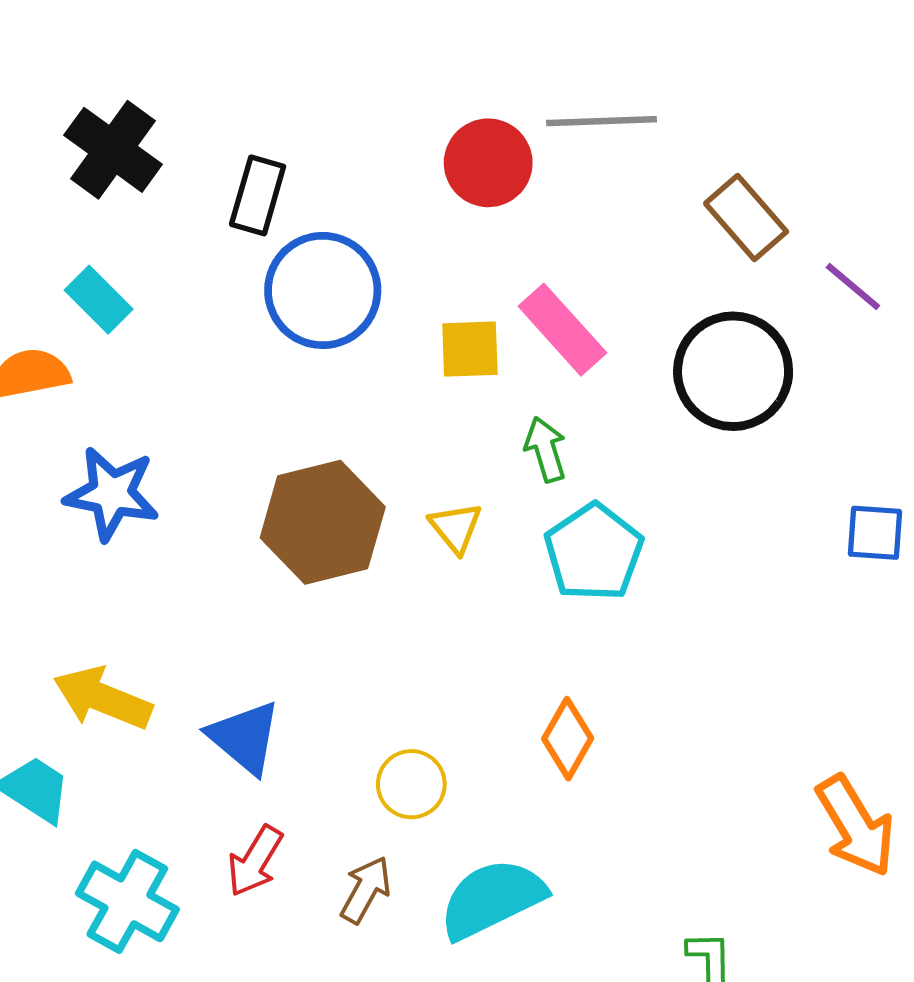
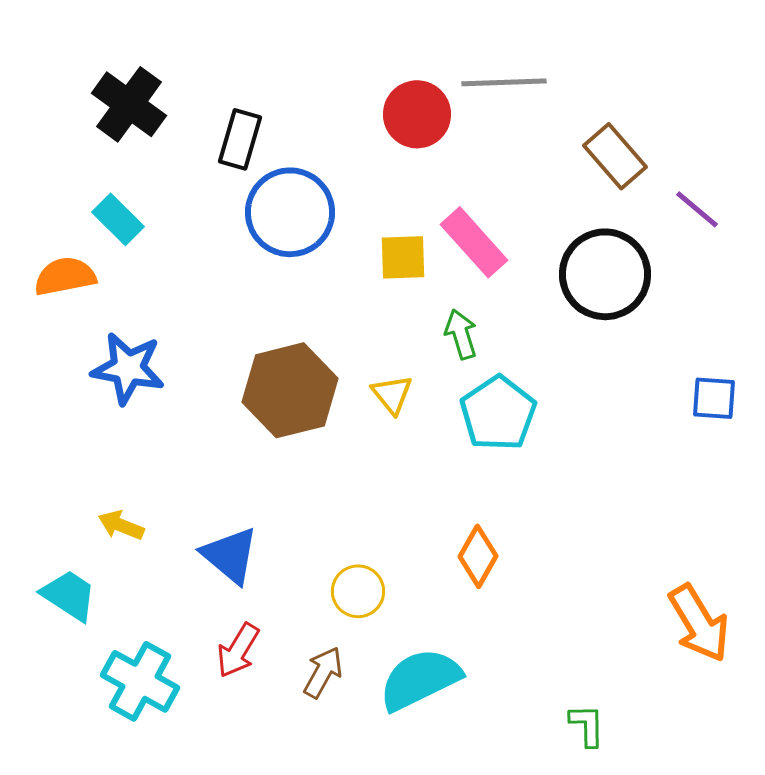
yellow arrow: (103, 698) -> (121, 525), size x0.6

